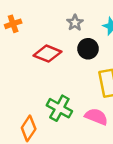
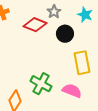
red diamond: (48, 54) -> (35, 25), moved

